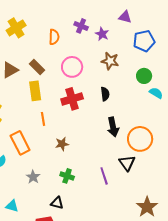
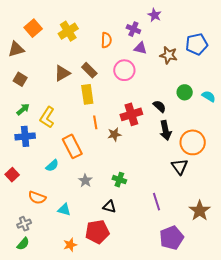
purple triangle: (125, 17) -> (140, 48), moved
purple star: (102, 34) -> (154, 15), moved
brown star: (110, 61) -> (169, 55), moved
green circle: (144, 76) -> (185, 92), moved
black semicircle: (105, 94) -> (160, 106), moved, turned -40
red cross: (72, 99) -> (131, 114), moved
brown star: (62, 144) -> (114, 134), moved
purple line: (104, 176) -> (156, 202), moved

